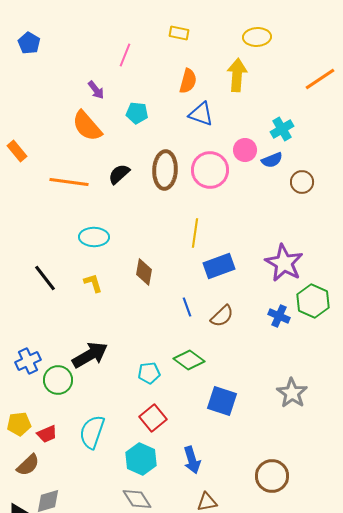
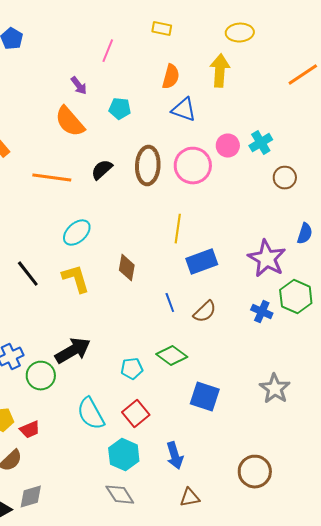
cyan cross: (282, 129) -> (261, 143), moved
blue semicircle: (272, 160) -> (305, 234), moved, turned -50
cyan ellipse: (94, 237) -> (77, 233), turned -44
yellow L-shape: (93, 283) -> (76, 279), size x1.5
cyan semicircle: (92, 432) -> (91, 414), moved, turned -48

